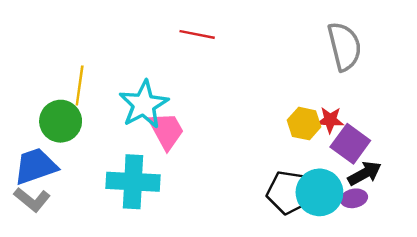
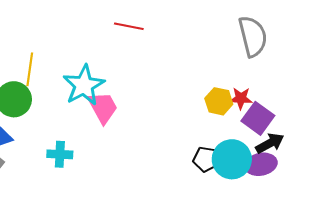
cyan cross: (133, 182) -> (60, 154), moved, size x0.6
black pentagon: (289, 192) -> (206, 159), size x0.7
purple ellipse: (354, 198) -> (261, 164), size x1.4

